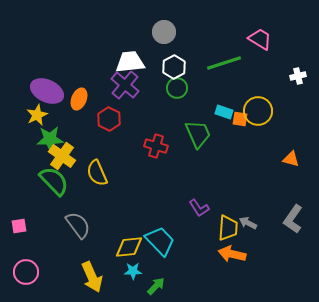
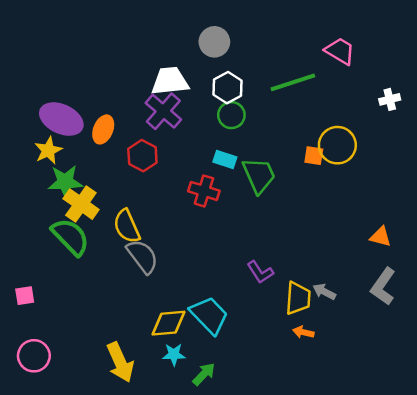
cyan rectangle: (224, 112) -> (225, 160), moved
orange triangle: (291, 159) -> (381, 237), moved
gray semicircle: (78, 225) -> (142, 256), moved
orange arrow: (232, 254) -> (303, 332), size x0.6

